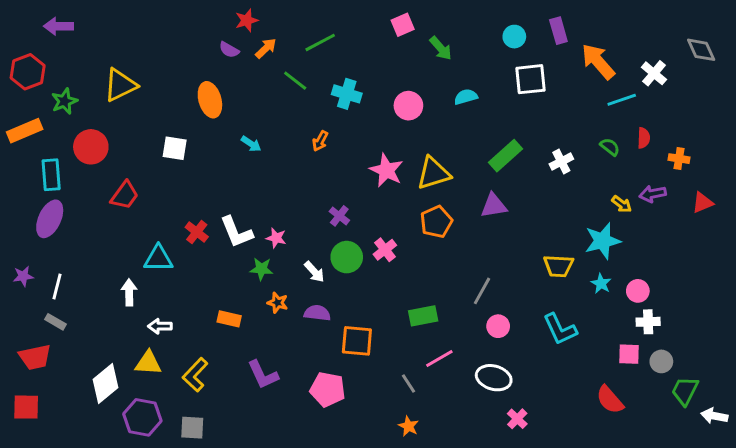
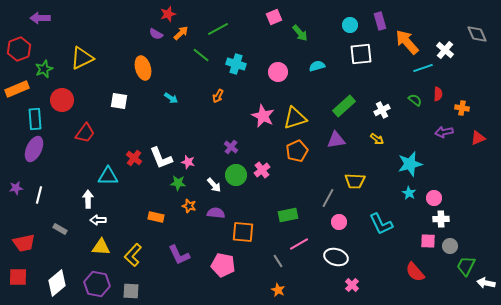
yellow arrow: (622, 204) -> (377, 139), moved
yellow trapezoid: (558, 266) -> (355, 181), moved
gray rectangle: (56, 322) -> (60, 229), moved
white arrow: (160, 326) -> (98, 220), moved
white diamond: (106, 384) -> (57, 283), moved

